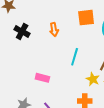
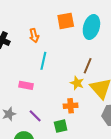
cyan line: (75, 57) -> (43, 61), moved

